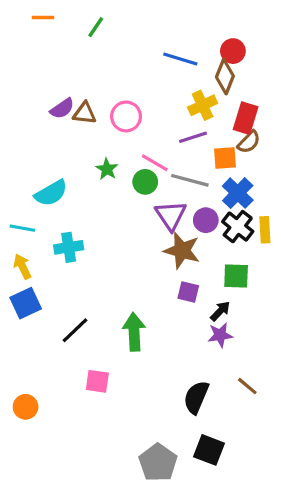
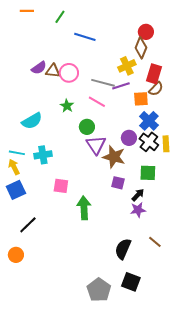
blue line: (180, 59) -> (85, 37), moved
pink circle: (126, 116) -> (69, 73), moved
gray line: (190, 180) -> (103, 83), moved
green circle: (145, 182) -> (87, 127), moved
purple triangle: (171, 215) -> (96, 145), moved
cyan line: (22, 228) -> (17, 153), moved
black line: (75, 330) -> (28, 225), moved
pink square: (97, 381) -> (61, 186), moved

